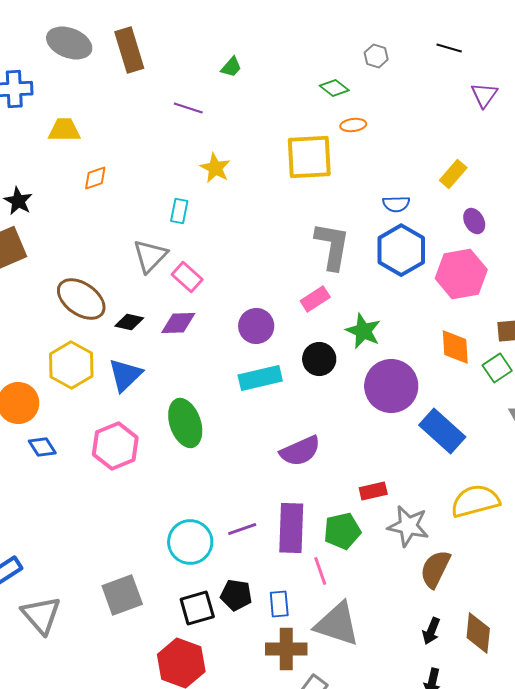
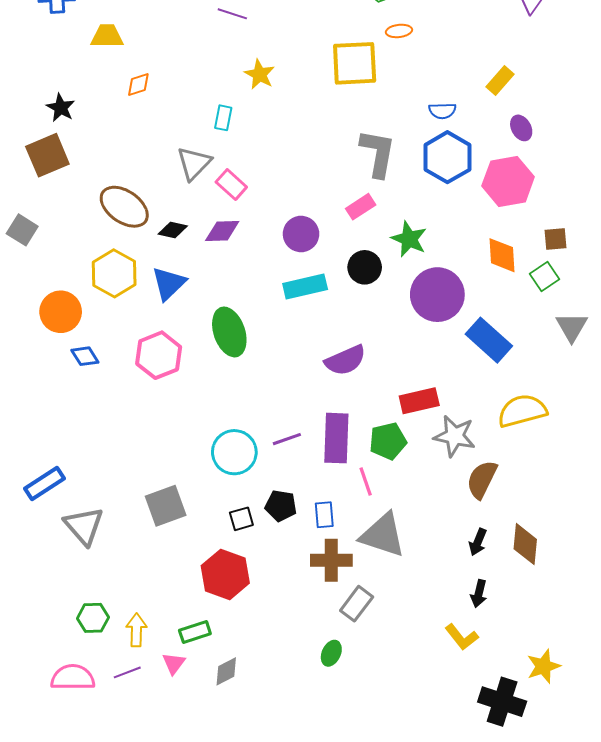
red rectangle: (373, 491) -> (419, 401), size x1.4
black square: (197, 608) -> (241, 519), size x0.7

